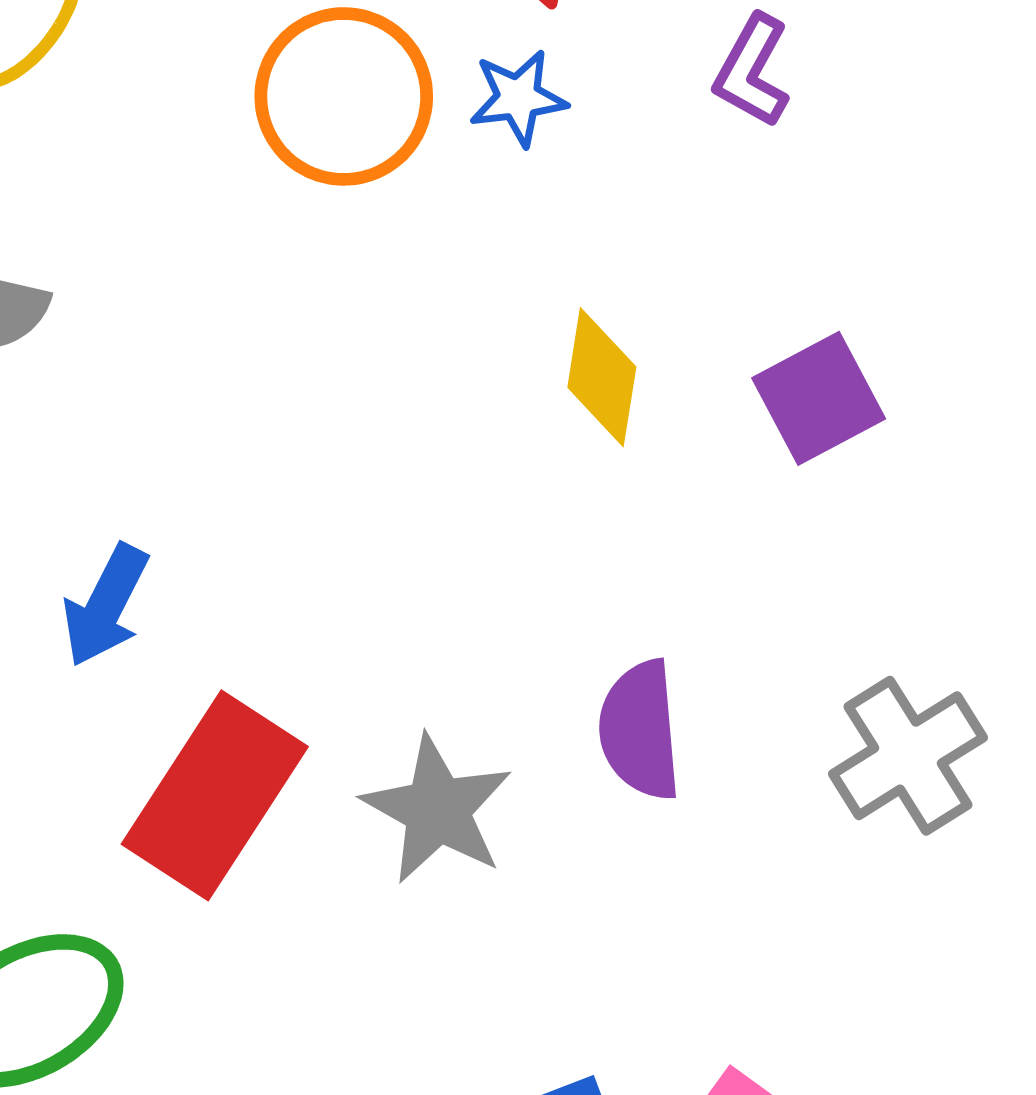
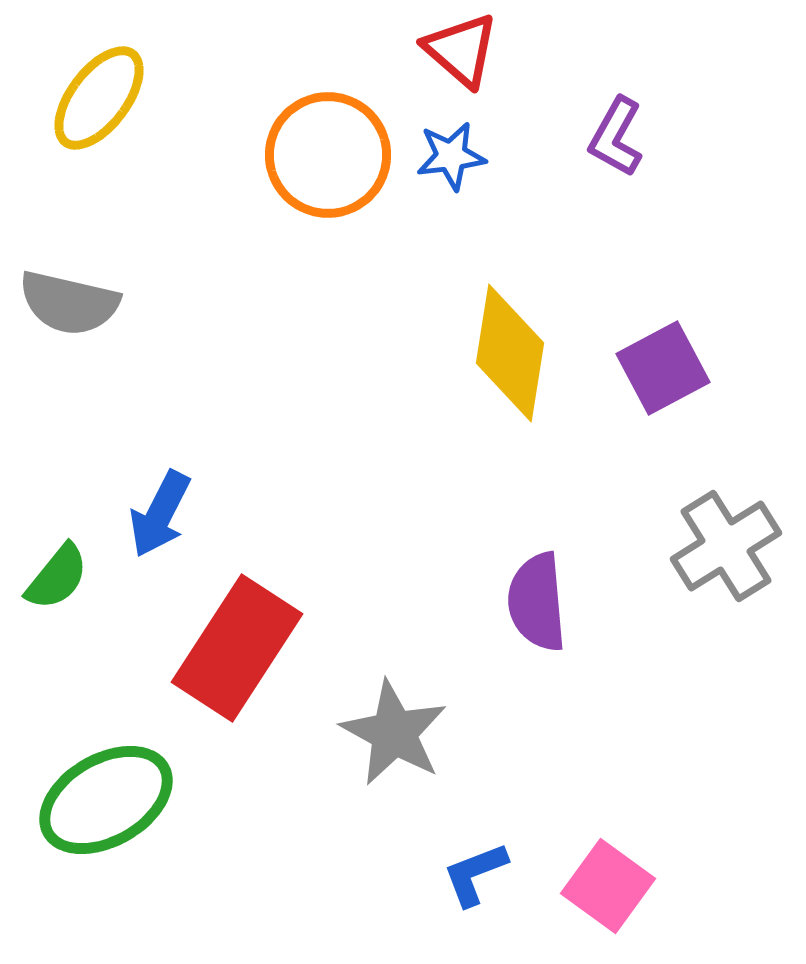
yellow diamond: (602, 377) -> (510, 353), size x1.4
gray cross: (908, 756) -> (726, 546), moved
gray star: (437, 810) -> (394, 733), moved

